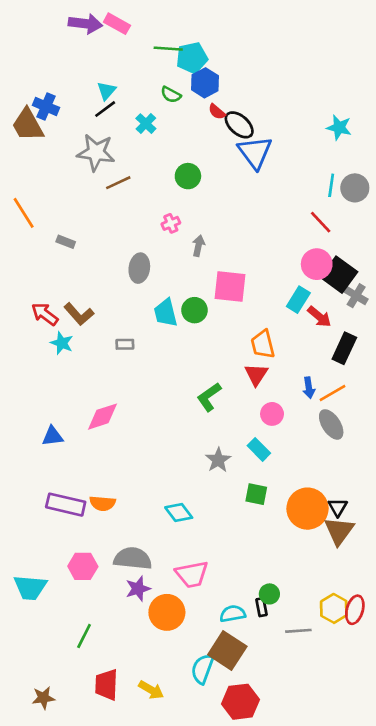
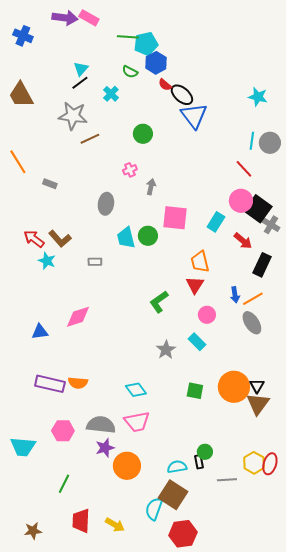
blue cross: (46, 106) -> (23, 36), moved
cyan rectangle: (298, 300) -> (216, 222), moved
green square: (256, 494) -> (195, 391), moved
pink trapezoid: (192, 574) -> (137, 422), moved

